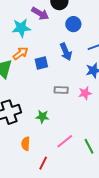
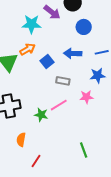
blue arrow: (66, 52) -> (73, 53), turned 108
blue square: (41, 63) -> (47, 61), turned -32
gray rectangle: (61, 90) -> (63, 81), moved
pink line: (65, 141) -> (59, 105), moved

